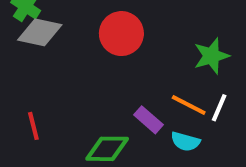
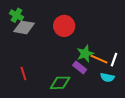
green star: (211, 56) -> (85, 54), moved
cyan semicircle: (185, 142) -> (107, 77), moved

